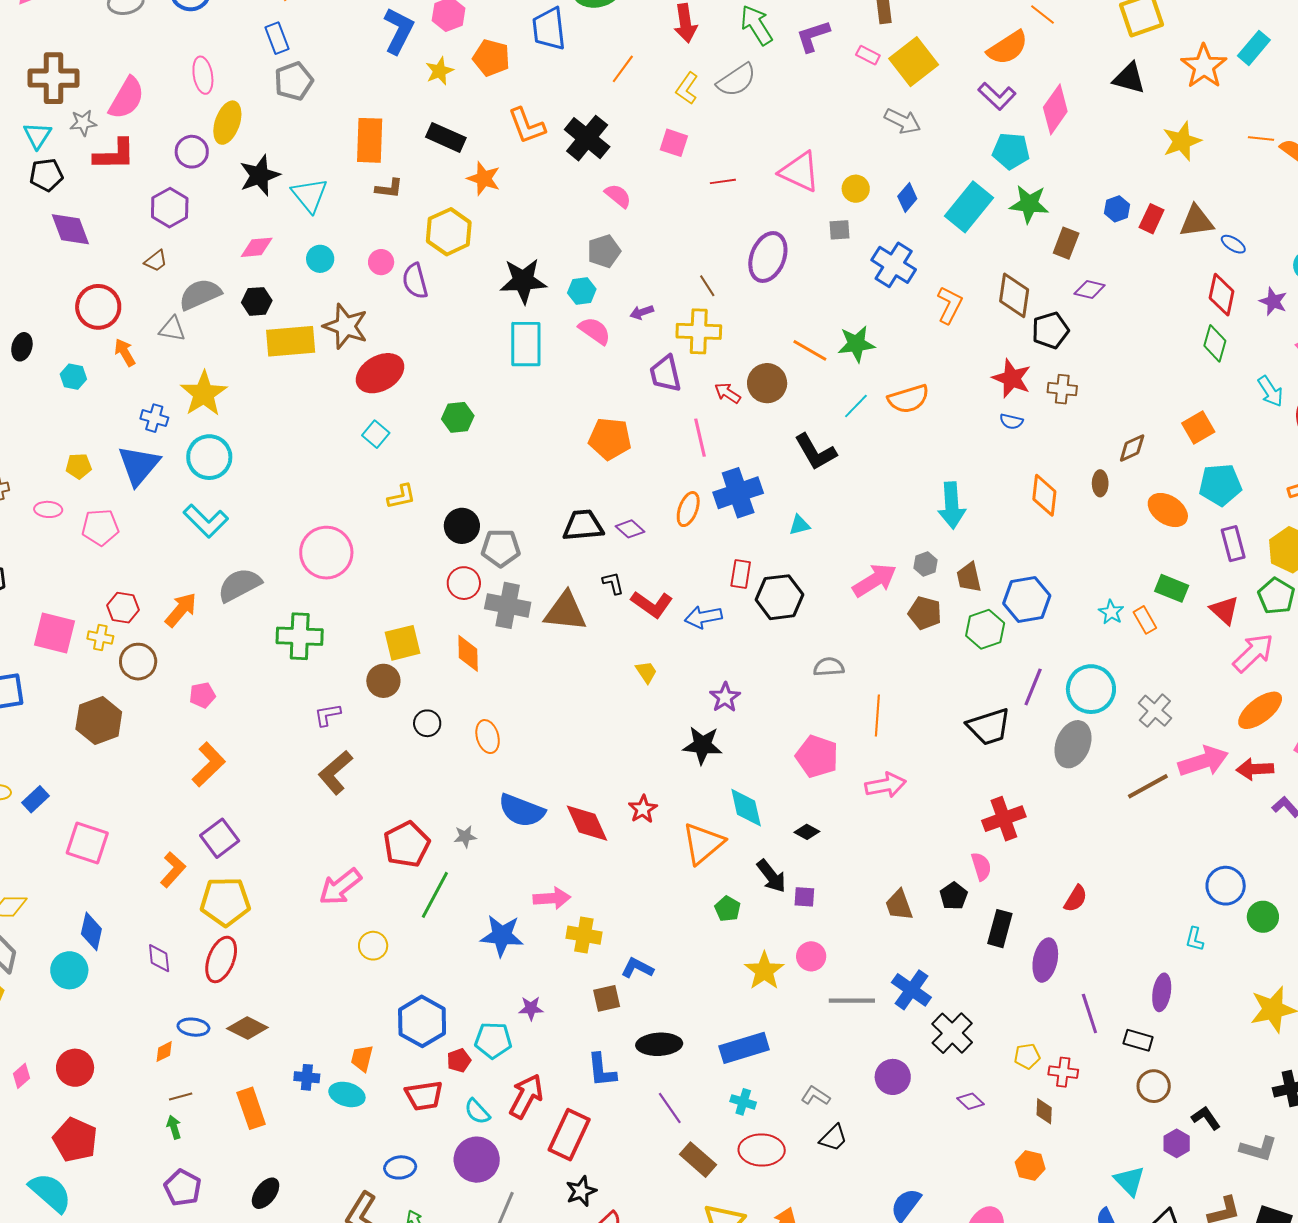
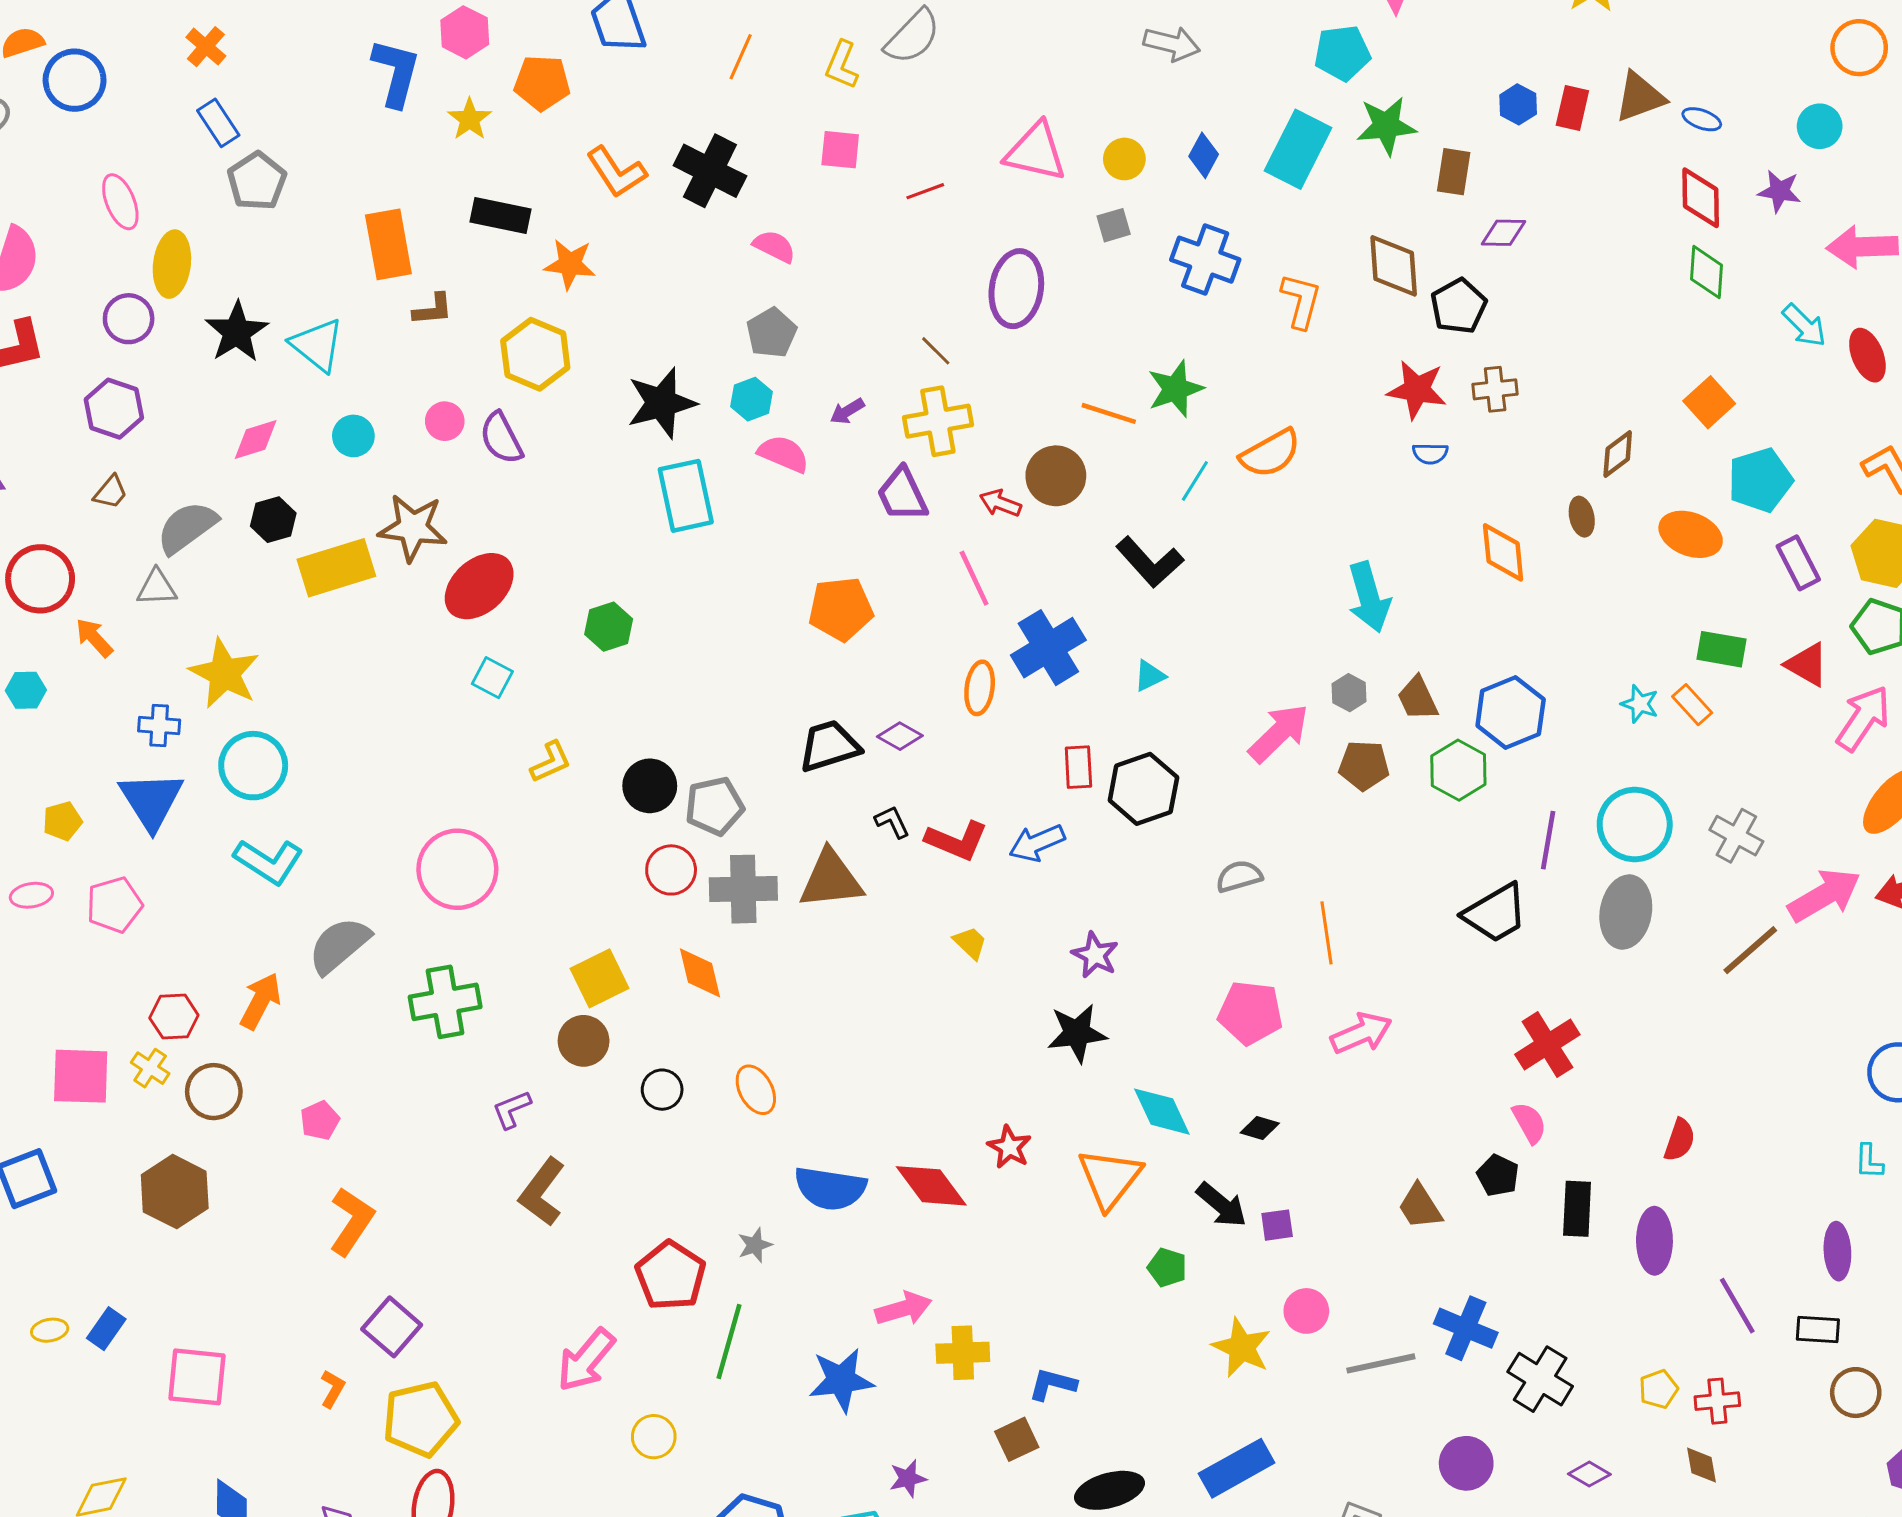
yellow cross: (100, 637) -> (150, 1068), turned 35
orange L-shape: (173, 870) -> (333, 1389), size x0.7

